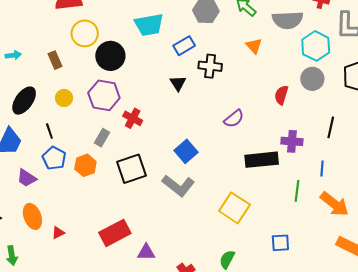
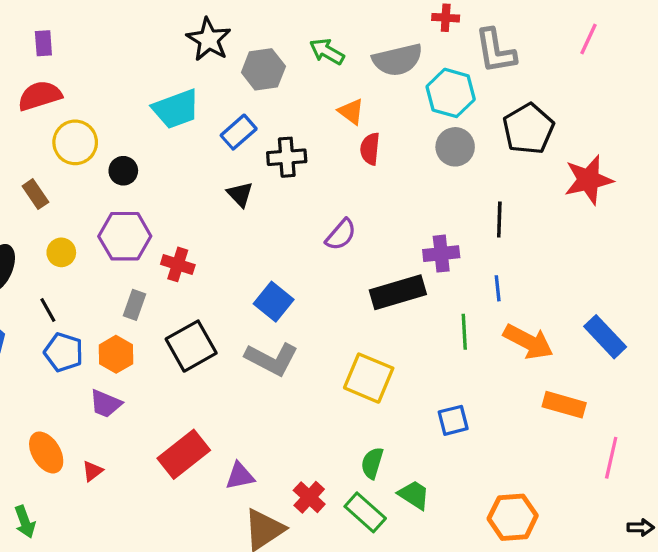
black circle: (110, 56) -> (123, 171), size x0.6
red semicircle: (281, 95) -> (370, 149), moved
purple trapezoid: (27, 178) -> (106, 404), moved

